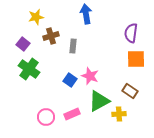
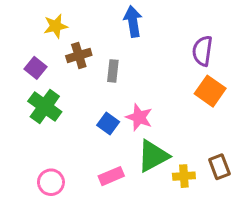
orange square: (136, 59) -> (210, 91), turned 36
brown rectangle: (130, 91) -> (219, 167), moved, turned 35
pink circle: (46, 117) -> (51, 182), moved

